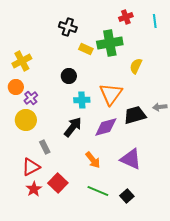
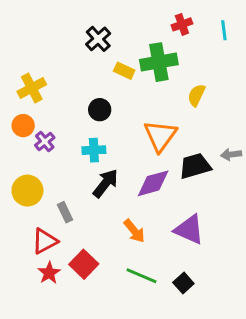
black cross: (68, 27) -> (98, 39), turned 30
cyan cross: (82, 100) -> (94, 150), moved
yellow circle: (26, 120) -> (27, 191), moved

